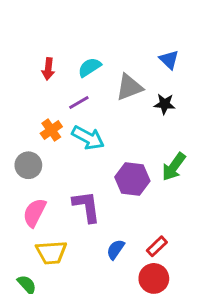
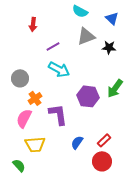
cyan semicircle: (90, 67) -> (80, 11), moved, turned -119
orange cross: (51, 130) -> (35, 98), moved
gray circle: (28, 165) -> (20, 78), moved

